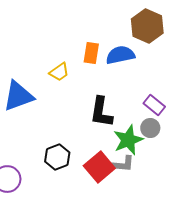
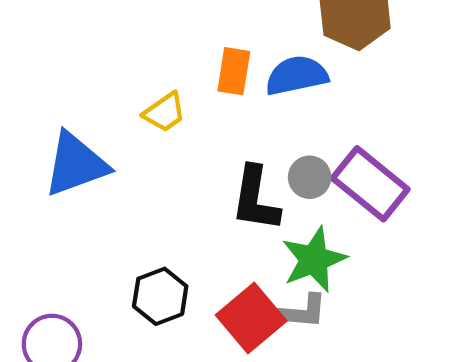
purple rectangle: (154, 105) -> (370, 184), size x1.6
gray circle: (150, 128) -> (310, 177), moved

